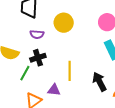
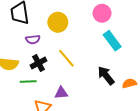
yellow line: (70, 71) -> (66, 58), moved, turned -30
green line: (25, 73) -> (28, 81), turned 70

